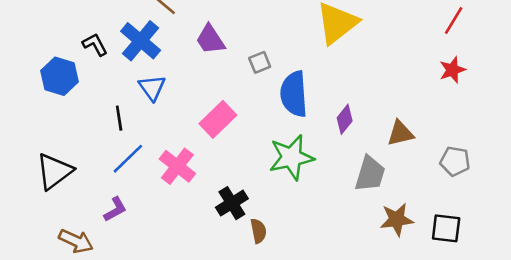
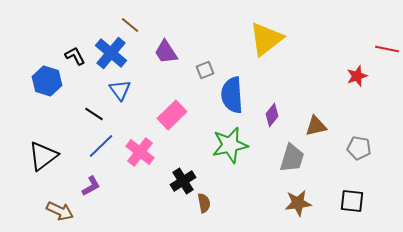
red line: (454, 20) -> (387, 49), moved, turned 70
black line: (119, 118) -> (94, 114), turned -48
brown star: (397, 219) -> (298, 203), moved

